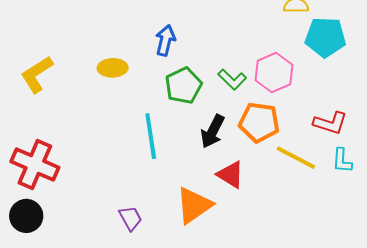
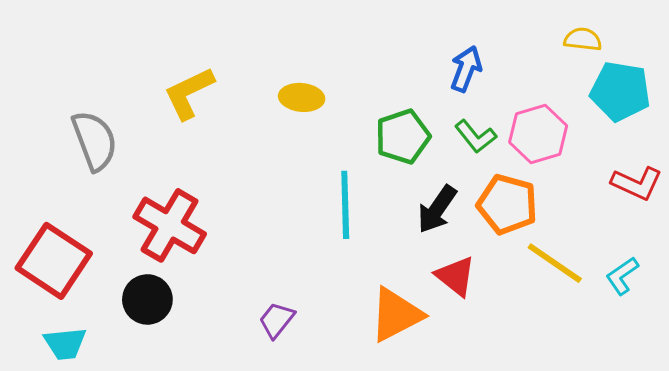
blue arrow: (165, 40) -> (466, 69), moved
red L-shape: (330, 123) -> (637, 183), moved
cyan L-shape: (342, 161) -> (622, 276), turned 44
purple trapezoid: (130, 218) -> (277, 320), moved, turned -120

